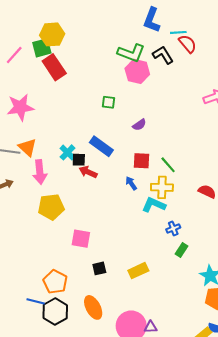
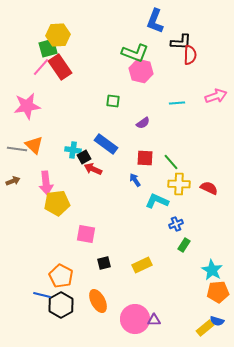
cyan line: (178, 32) -> (177, 103), moved
red semicircle: (188, 44) -> (190, 55), moved, turned 42
pink line: (14, 55) -> (41, 67), moved
black L-shape: (163, 55) -> (181, 42), moved, turned 125
cyan cross: (68, 152) -> (73, 150), turned -35
black square: (79, 160) -> (84, 157), turned -32
pink arrow: (40, 172) -> (46, 183), moved
yellow cross: (162, 187) -> (179, 184), moved

